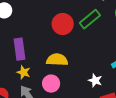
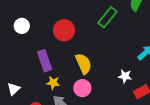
red circle: (63, 24) -> (64, 30), moved
yellow semicircle: (57, 60) -> (84, 64), turned 75

